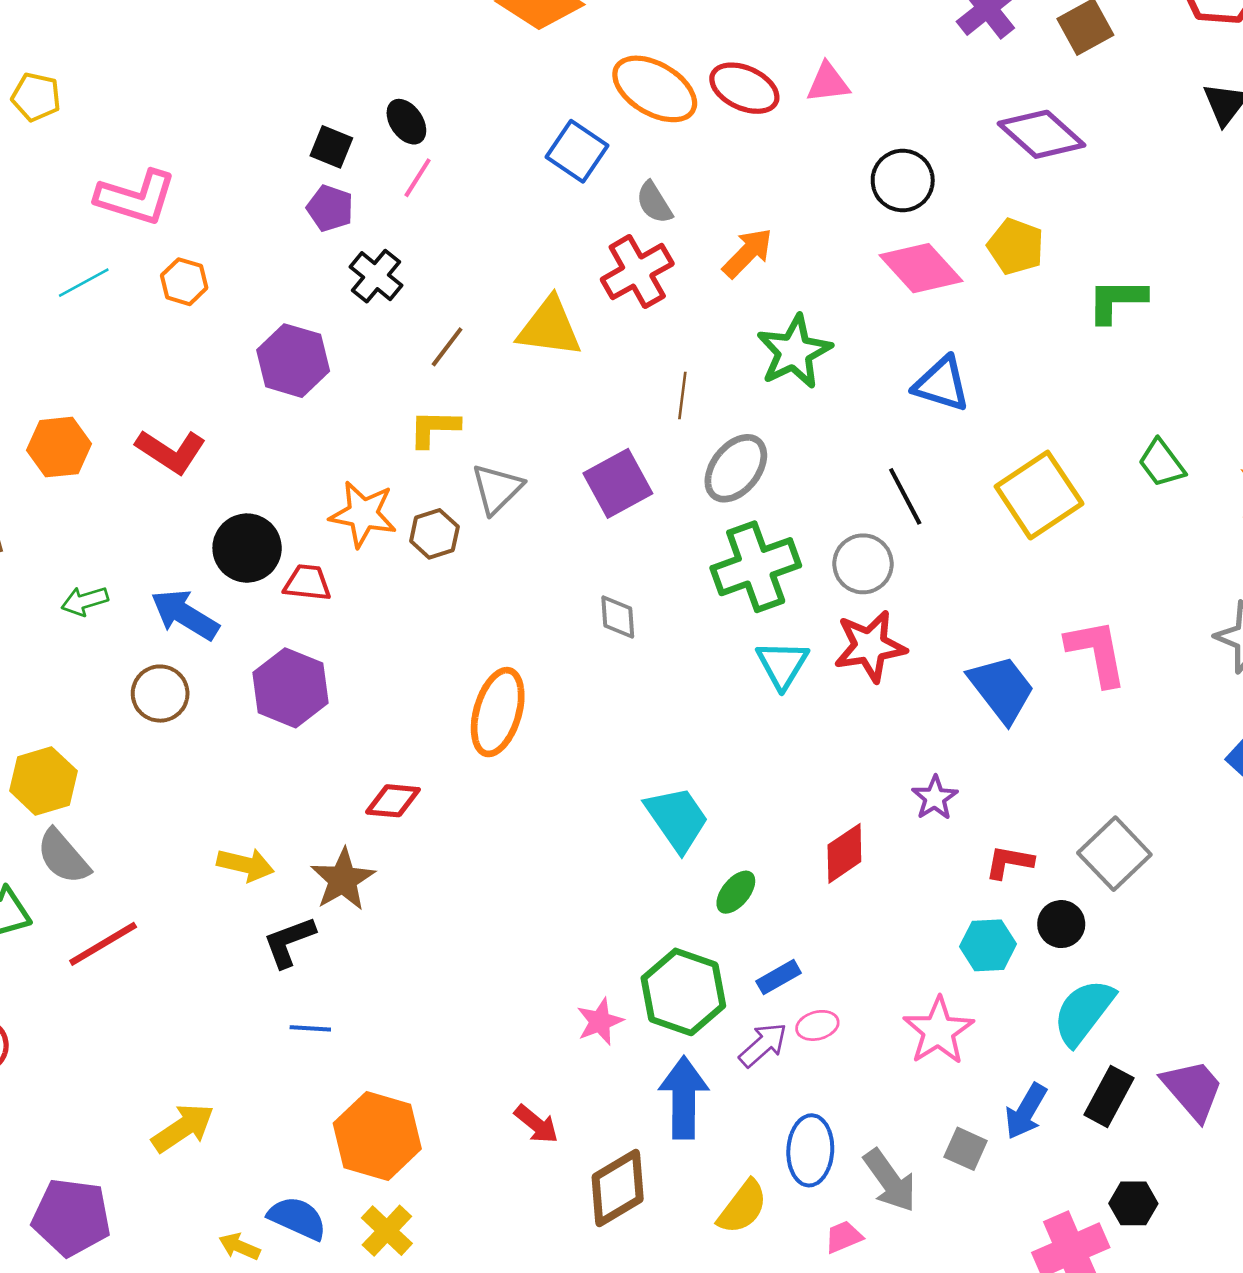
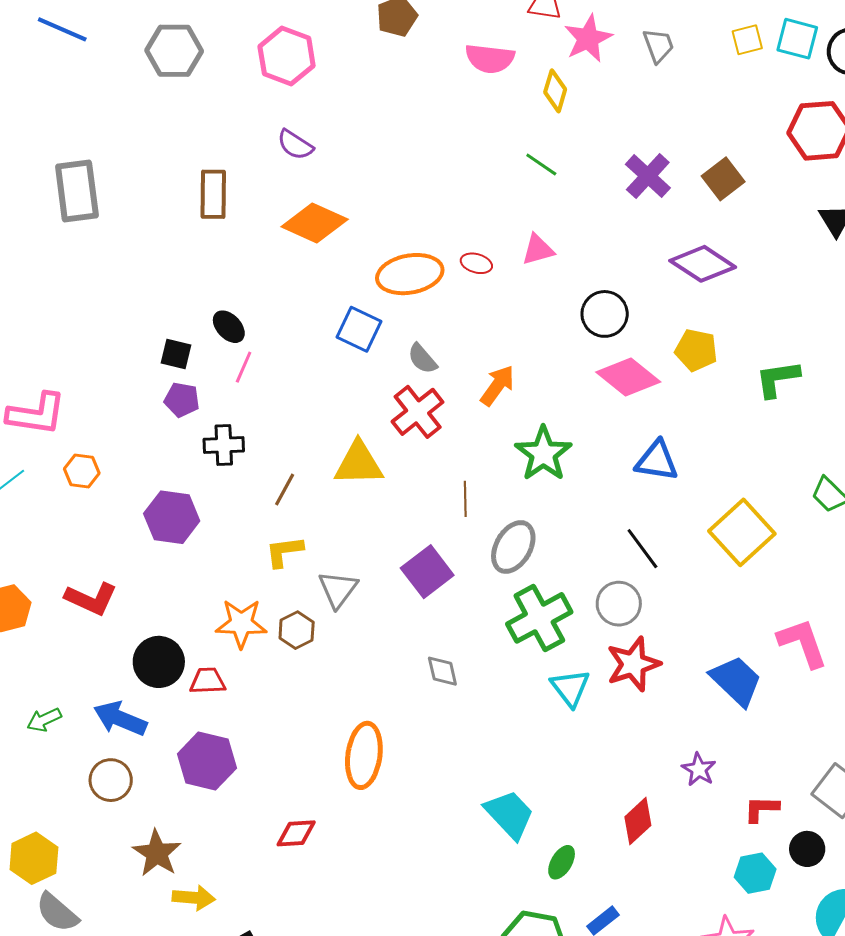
red ellipse: (744, 88) -> (476, 263), size x0.6
orange ellipse: (655, 89) -> (410, 274), turned -32
black cross: (376, 276) -> (224, 445), turned -33
brown star: (343, 879) -> (157, 853), moved

